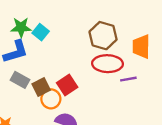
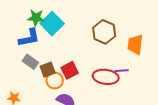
cyan square: (41, 32) -> (52, 24), size x1.6
red ellipse: (107, 64) -> (106, 77), moved

